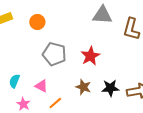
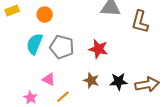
red star: (90, 56) -> (98, 49), turned -30
cyan semicircle: (14, 81) -> (34, 44), moved, size x1.5

